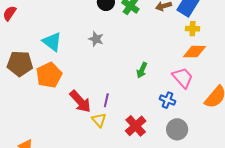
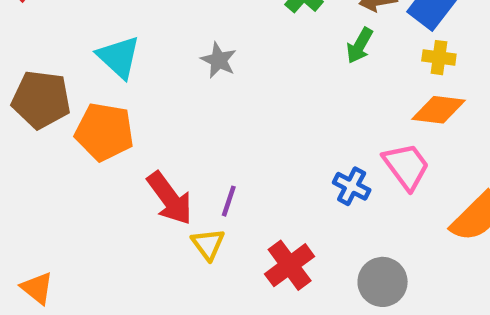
green arrow: (142, 70) -> (360, 45), moved
orange pentagon: (49, 75) -> (104, 132), turned 30
blue cross: (168, 100) -> (352, 186), moved

